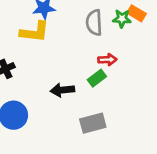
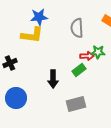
green star: (122, 19) -> (98, 52), moved
black arrow: (62, 90) -> (53, 79), turned -84

